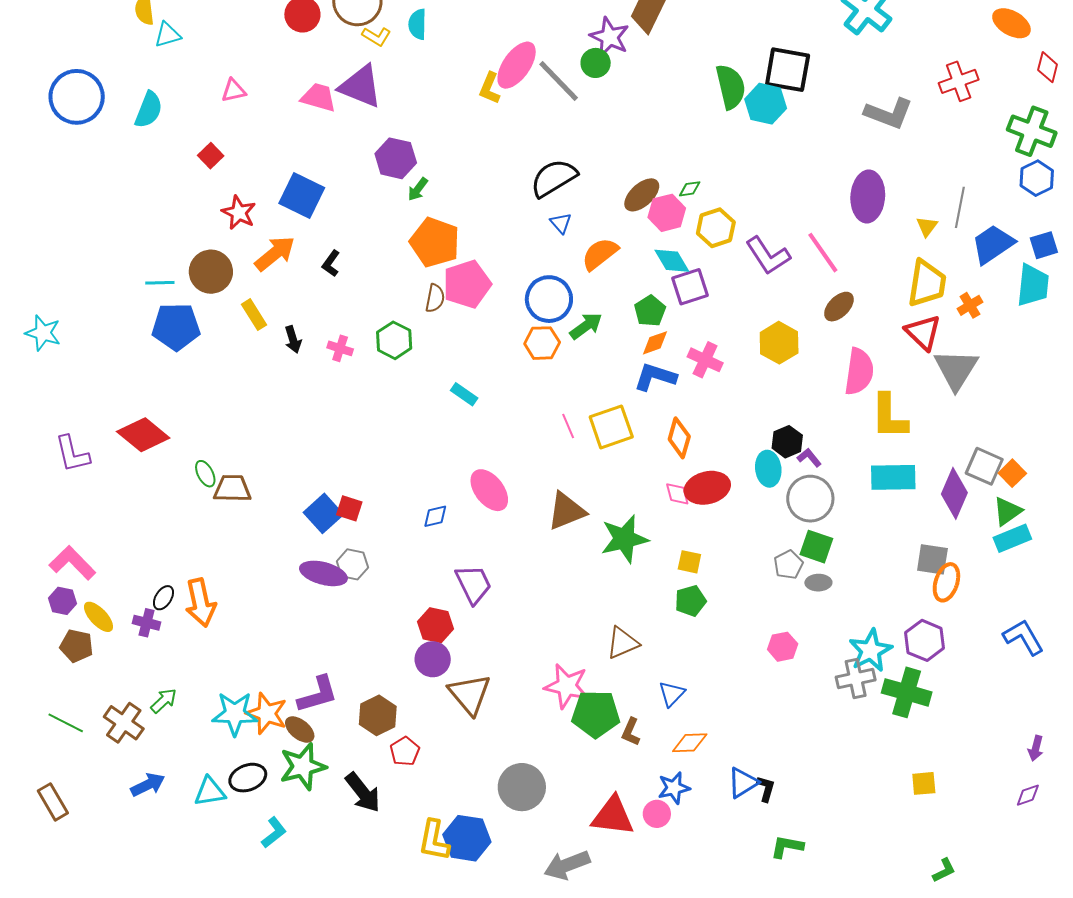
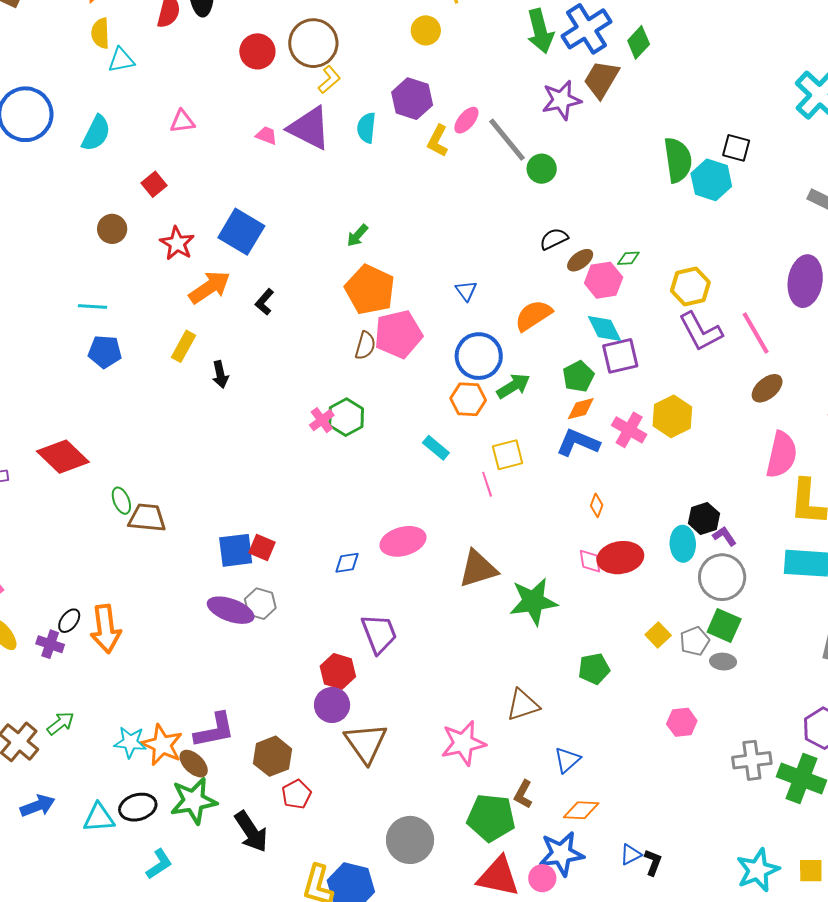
cyan semicircle: (417, 24) -> (366, 128), moved
yellow L-shape: (376, 36) -> (329, 80), turned -76
purple star: (610, 37) -> (561, 100), turned 30
green circle: (596, 63) -> (542, 169), moved
pink ellipse: (517, 65) -> (466, 120), size x0.6
black square: (788, 70) -> (736, 148), size x0.6
pink trapezoid: (319, 97) -> (266, 135), size x0.6
purple hexagon: (396, 158) -> (412, 99), moved
black semicircle: (554, 178) -> (554, 239), moved, size x0.6
brown ellipse: (642, 195) -> (580, 260), size x0.7
blue triangle: (561, 223) -> (466, 291), moved
yellow hexagon: (716, 228) -> (690, 286), moved
brown circle: (211, 272) -> (112, 229), moved, size x0.7
yellow rectangle: (254, 315) -> (184, 346), turned 56
blue pentagon: (176, 327) -> (105, 352), size x0.7
green hexagon: (394, 340) -> (346, 417), moved
yellow hexagon: (779, 343) -> (672, 416), moved
pink cross: (340, 348) -> (322, 420), moved, turned 30
cyan rectangle: (464, 394) -> (436, 448), moved
yellow square: (611, 427) -> (508, 455), moved, size x0.7
orange diamond: (679, 438) -> (597, 505), size x0.6
pink ellipse: (489, 490) -> (403, 541), turned -72
blue square: (323, 513) -> (236, 550), turned 30
yellow square: (689, 562) -> (658, 635), moved, turned 30
cyan star: (871, 650) -> (758, 870), moved
pink star: (567, 686) -> (463, 743), turned -30
cyan star: (235, 714) -> (130, 742), size x0.7
green pentagon: (596, 714) -> (491, 818), moved
blue triangle: (743, 783) -> (631, 854), size x0.7
blue star: (674, 788) -> (561, 854), size x1.4

